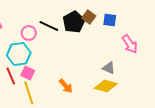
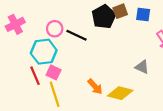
brown square: (89, 17) -> (120, 11), turned 32
black line: (49, 26) -> (77, 35), moved
yellow diamond: (106, 86) -> (120, 93), moved

